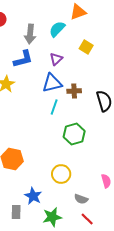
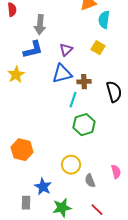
cyan semicircle: (57, 29) -> (104, 20), moved, turned -36
yellow square: (86, 47) -> (98, 48), moved
cyan line: (54, 107) -> (73, 100), moved
gray semicircle: (81, 199) -> (90, 181), moved, turned 48

